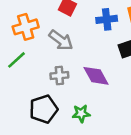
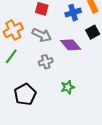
purple diamond: (96, 76) -> (71, 45), moved
black pentagon: (44, 109) -> (25, 94), moved

